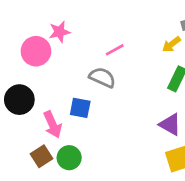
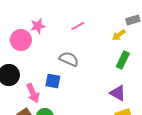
pink line: (115, 50) -> (78, 26), moved

